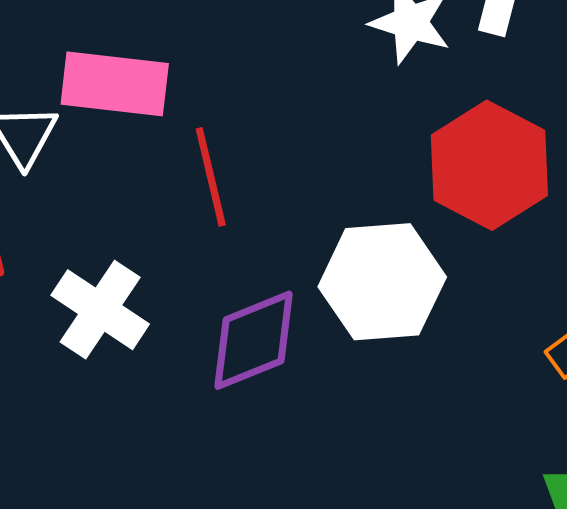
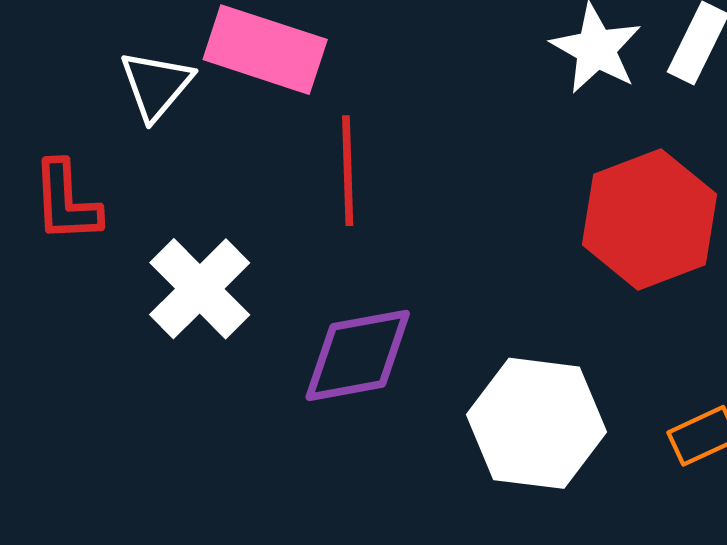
white hexagon: (382, 282) -> (537, 423), moved

